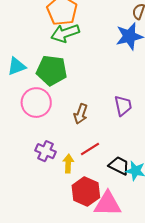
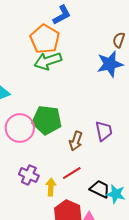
green pentagon: (52, 70) -> (47, 120), moved
brown arrow: (81, 114) -> (76, 141), moved

